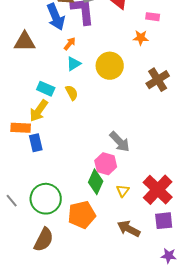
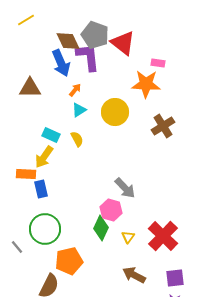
orange star: (141, 38) -> (146, 84), size x1.8
green circle: (46, 199) -> (45, 229), moved
orange pentagon: (82, 215) -> (69, 261), moved
purple square: (164, 221) -> (175, 278), moved

